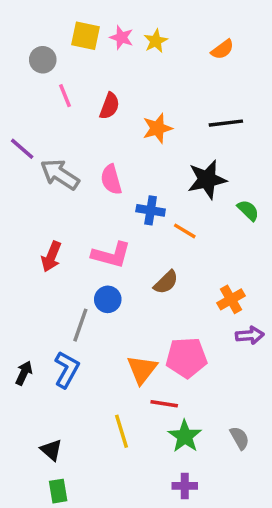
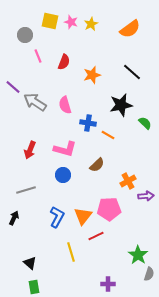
orange semicircle: (222, 49) -> (130, 29), size x1.5
black line: (226, 123) -> (132, 72), turned 48
orange cross: (231, 299) -> (128, 181), moved
gray line: (80, 325) -> (26, 190), moved, turned 54
blue L-shape: (67, 370) -> (57, 217), moved
red line: (164, 404) -> (96, 236), turned -35
green star: (185, 436) -> (138, 255), moved
gray semicircle: (240, 438) -> (149, 274), moved, turned 48

